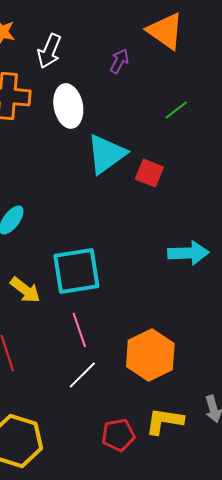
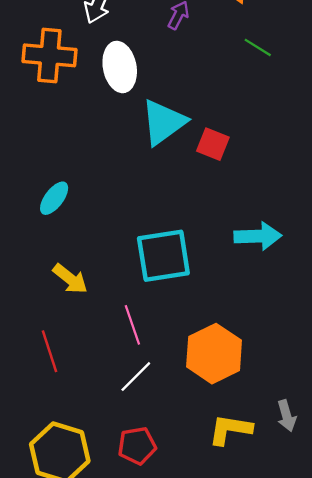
green line: (176, 110) -> (258, 47), moved, turned 70
cyan square: (76, 271) -> (163, 256), moved
red pentagon: (118, 435) -> (137, 446), moved

